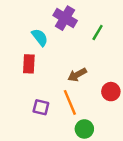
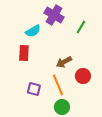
cyan semicircle: (40, 37) -> (33, 31), turned 98
red circle: (111, 92) -> (83, 76), moved
green circle: (84, 129) -> (62, 107), moved

